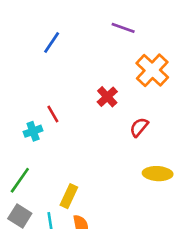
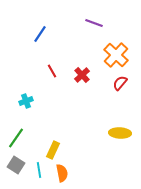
red line: (53, 114) -> (52, 71), moved
red semicircle: (139, 127) -> (120, 83), moved

